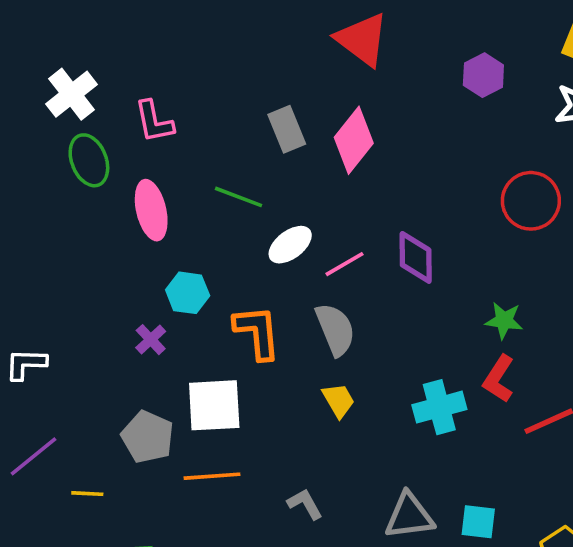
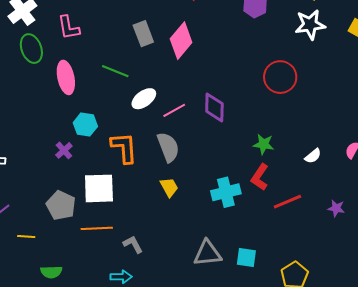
gray L-shape: (305, 504) -> (133, 244), moved

